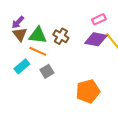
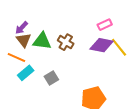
orange line: (38, 51) -> (16, 57), moved

